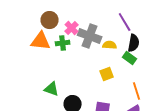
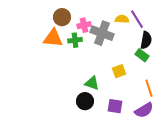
pink cross: (72, 28) -> (84, 25), turned 32
yellow semicircle: (110, 45) -> (122, 19), moved
green triangle: (52, 89) -> (92, 83), moved

